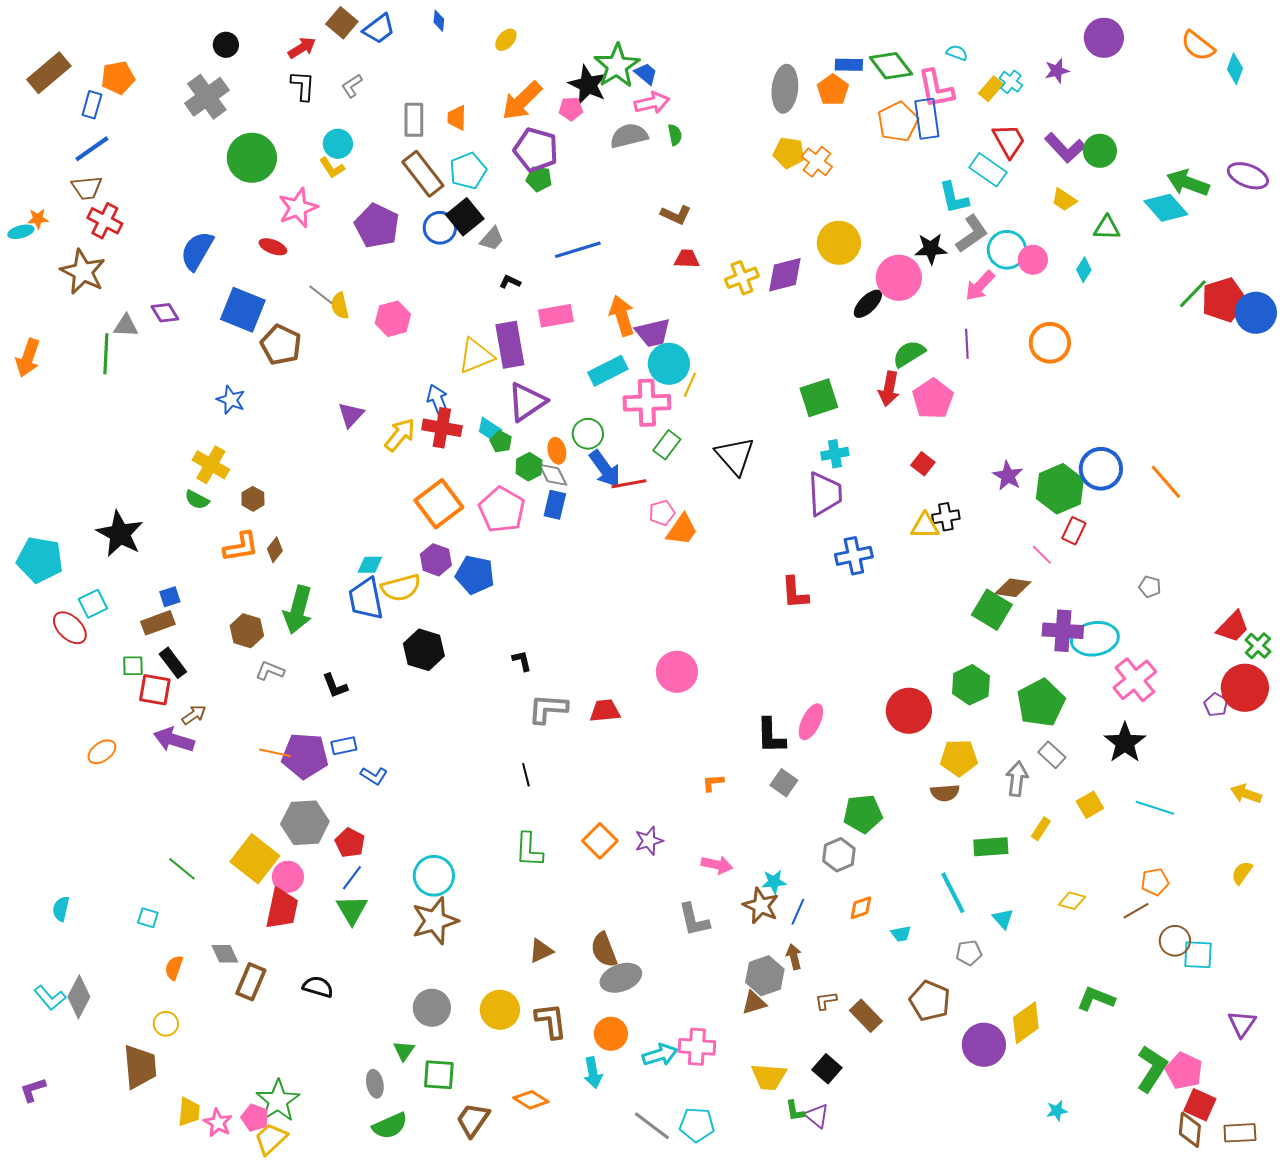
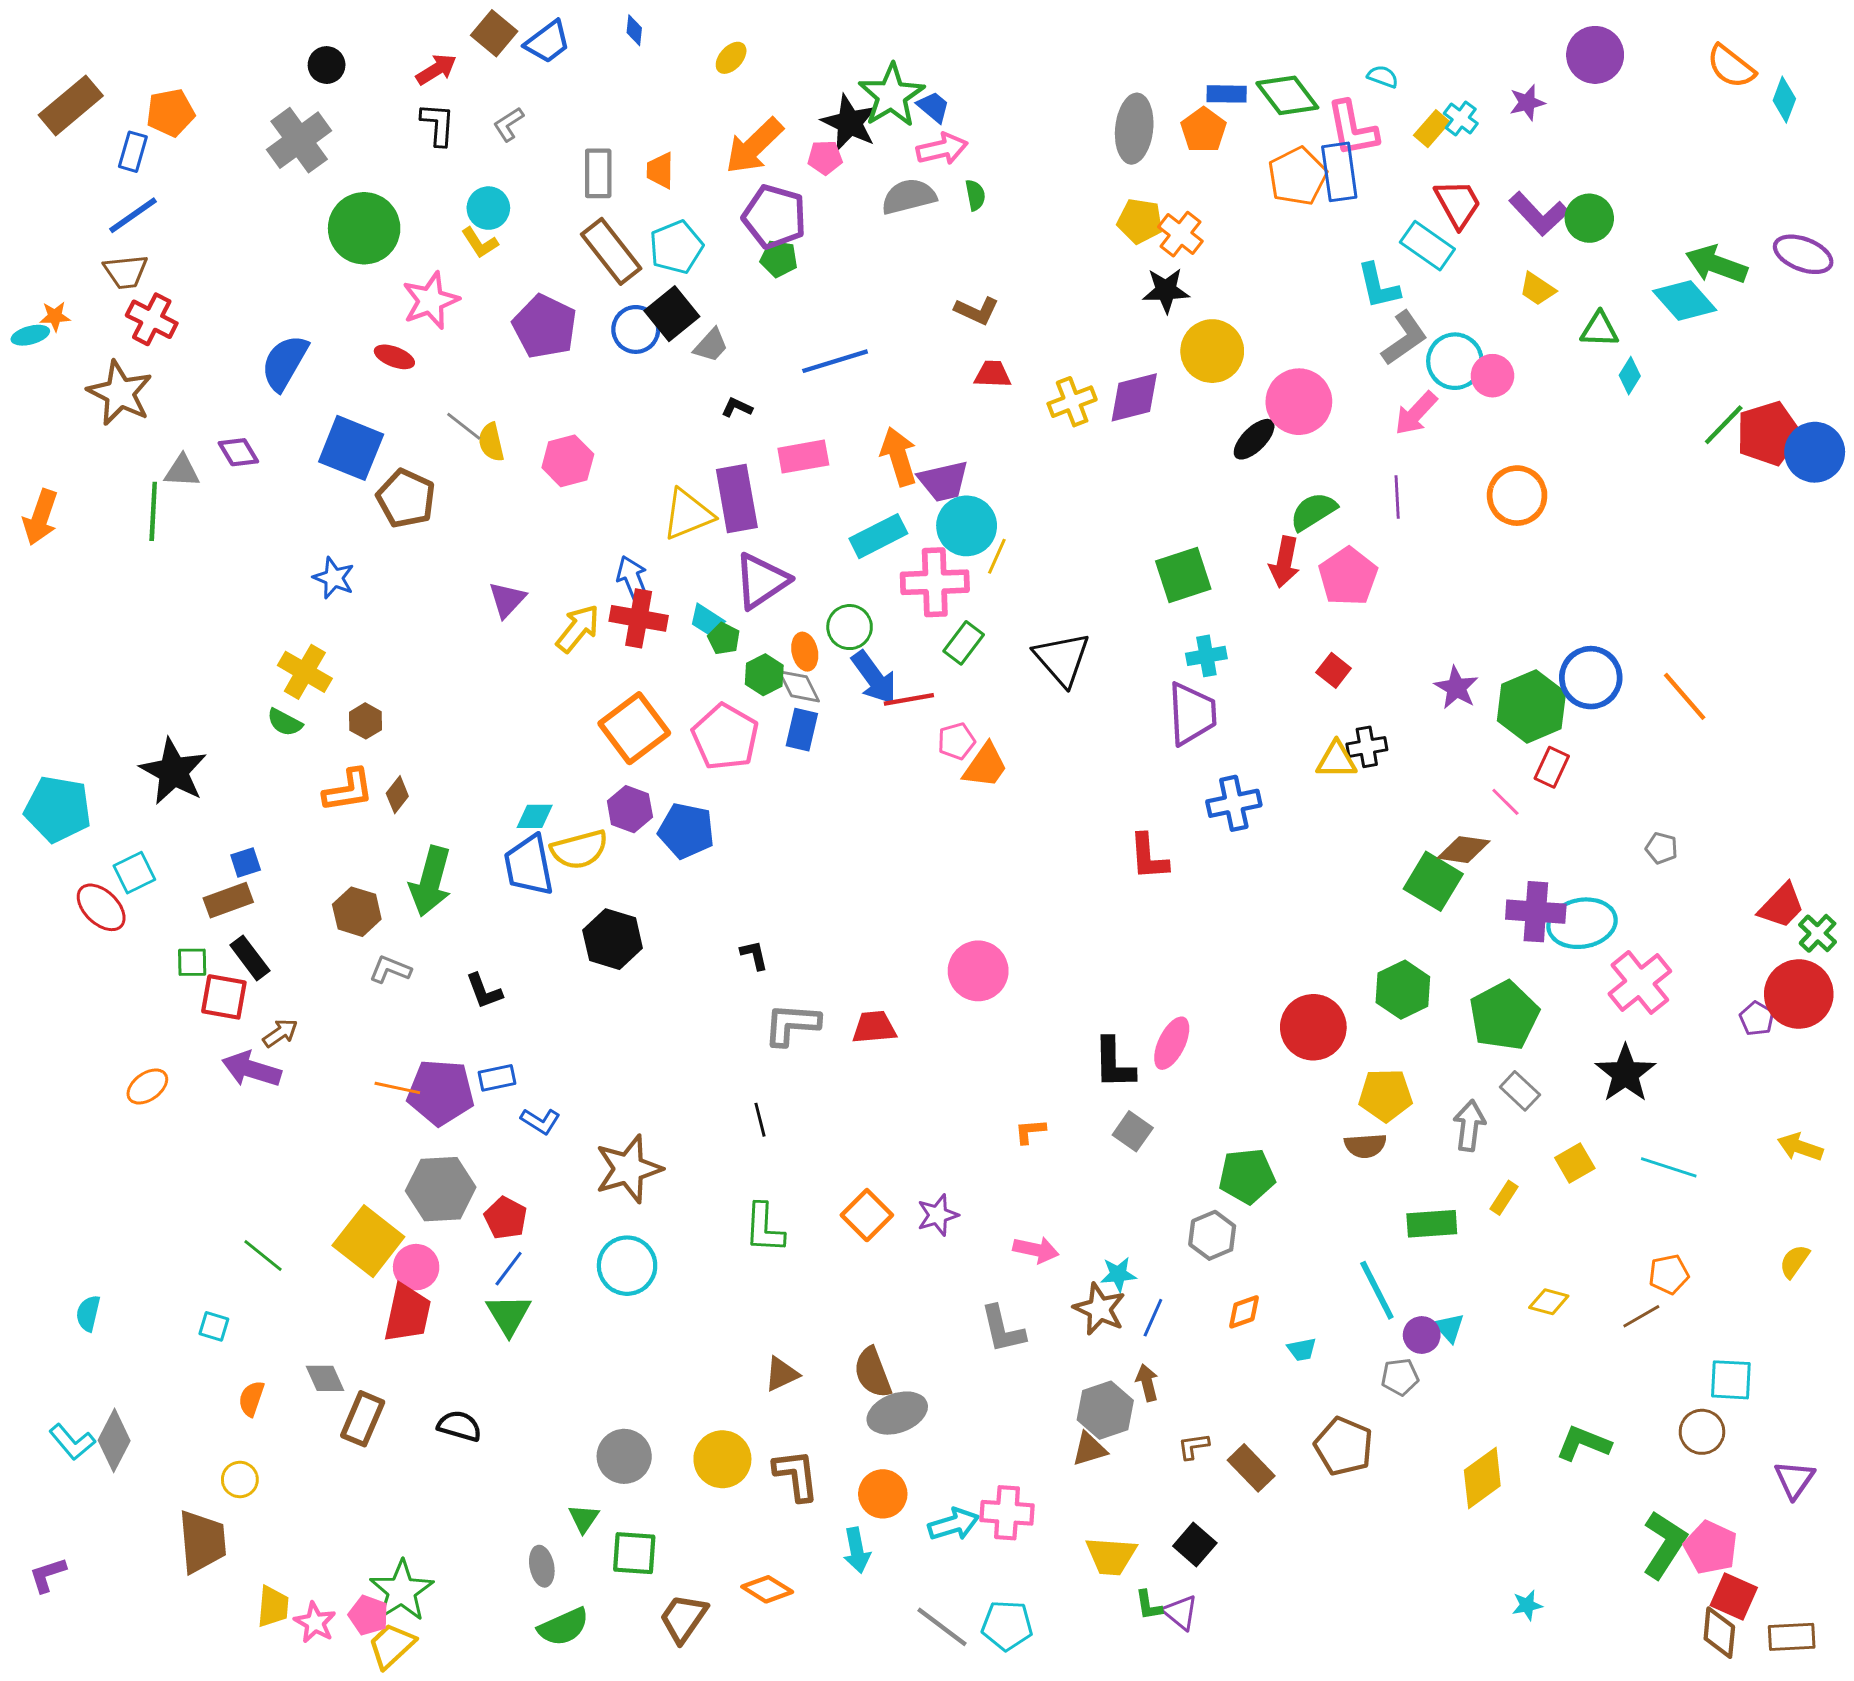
black star: (931, 249) -> (1166, 290), moved
cyan diamond: (1084, 270) -> (1630, 376), moved
brown star: (435, 921) -> (628, 1169), moved
brown circle: (1175, 941) -> (1702, 1432), moved
purple circle: (984, 1045) -> (1422, 1335), moved, size x0.6

